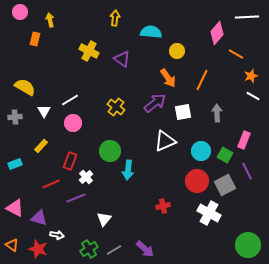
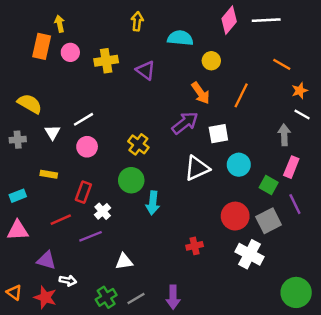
pink circle: (20, 12) -> (70, 52), moved
white line: (247, 17) -> (266, 20), moved
pink diamond: (217, 33) -> (229, 20), moved
orange rectangle: (35, 39) -> (42, 46), size x1.5
yellow cross: (89, 51) -> (106, 61), turned -36
yellow cross: (116, 107) -> (138, 144), moved
gray arrow: (217, 113) -> (284, 135), moved
yellow rectangle: (41, 146) -> (49, 174), turned 56
cyan circle: (201, 151) -> (239, 165), moved
pink triangle: (15, 208) -> (18, 230), moved, turned -30
white triangle: (104, 219) -> (124, 261), turned 42
purple arrow: (145, 249) -> (173, 297), turned 48

